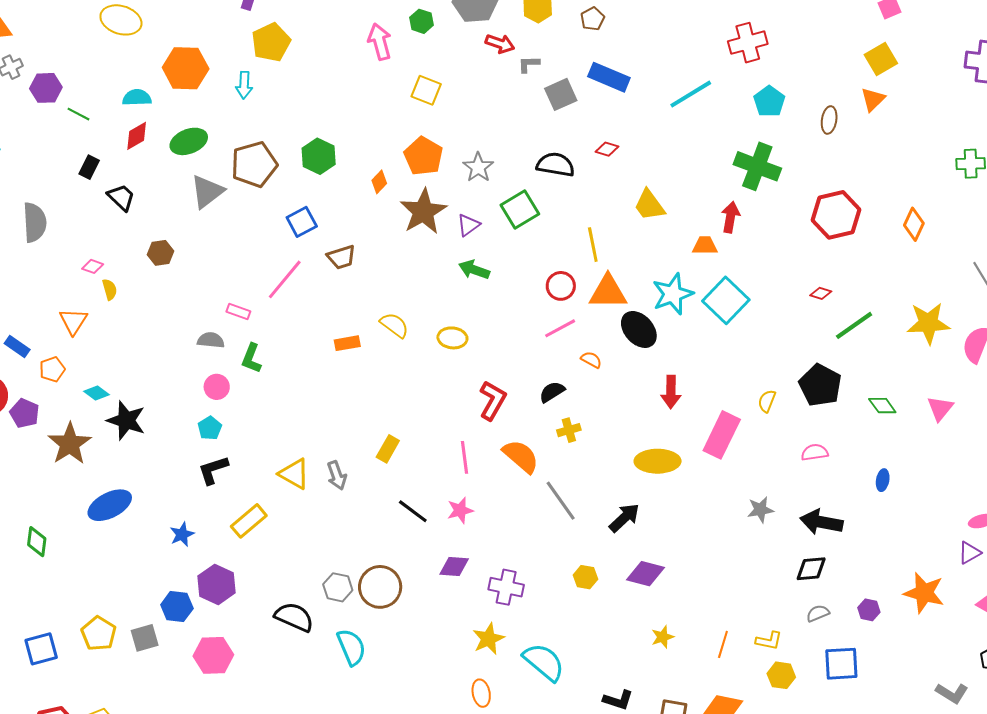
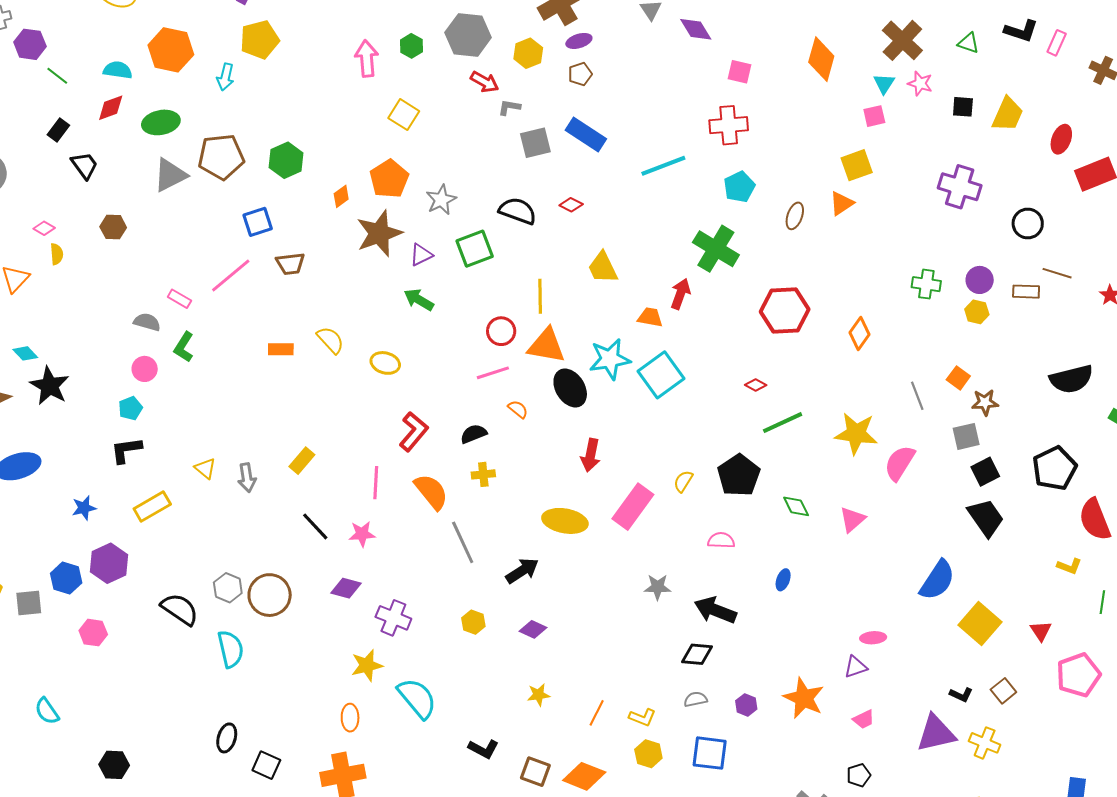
yellow triangle: (294, 474) -> (205, 468), size x0.7
purple diamond: (645, 574) -> (533, 629), size x0.7
pink hexagon: (213, 655) -> (93, 633), size x0.7

